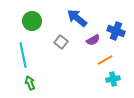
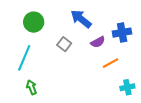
blue cross: (116, 31) -> (122, 33), turned -30
cyan line: (23, 55) -> (24, 58), turned 35
cyan cross: (113, 79) -> (127, 87), moved

